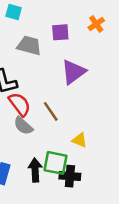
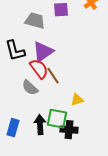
purple triangle: (74, 72) -> (43, 52), moved
red semicircle: (20, 104) -> (39, 69), moved
yellow triangle: (79, 140) -> (77, 100), turned -40

